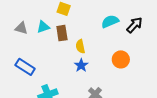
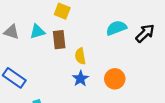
orange circle: (121, 59) -> (115, 79), moved

